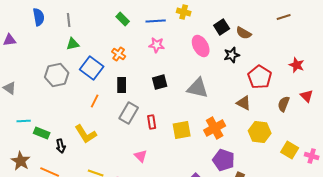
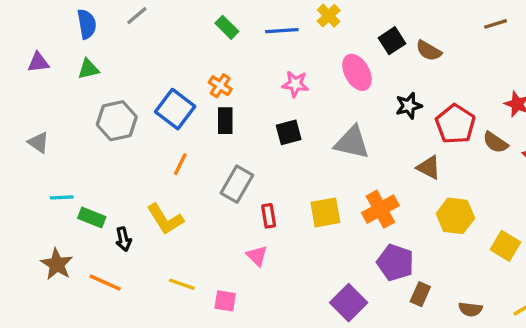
yellow cross: (184, 12) -> (329, 16), turned 32
gray line: (69, 20) -> (137, 16), moved, turned 56
green triangle: (73, 44) -> (88, 69), moved
pink star: (157, 45) -> (295, 84), moved
black star: (232, 55) -> (409, 106), moved
black rectangle: (122, 85) -> (225, 121), moved
brown semicircle: (284, 104) -> (495, 142), moved, turned -77
red rectangle: (152, 122) -> (269, 216), moved

